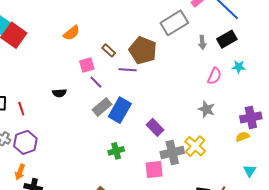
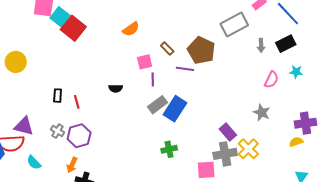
purple line: (96, 82) -> (153, 79), turned 40
purple rectangle: (155, 127) -> (228, 132), moved

